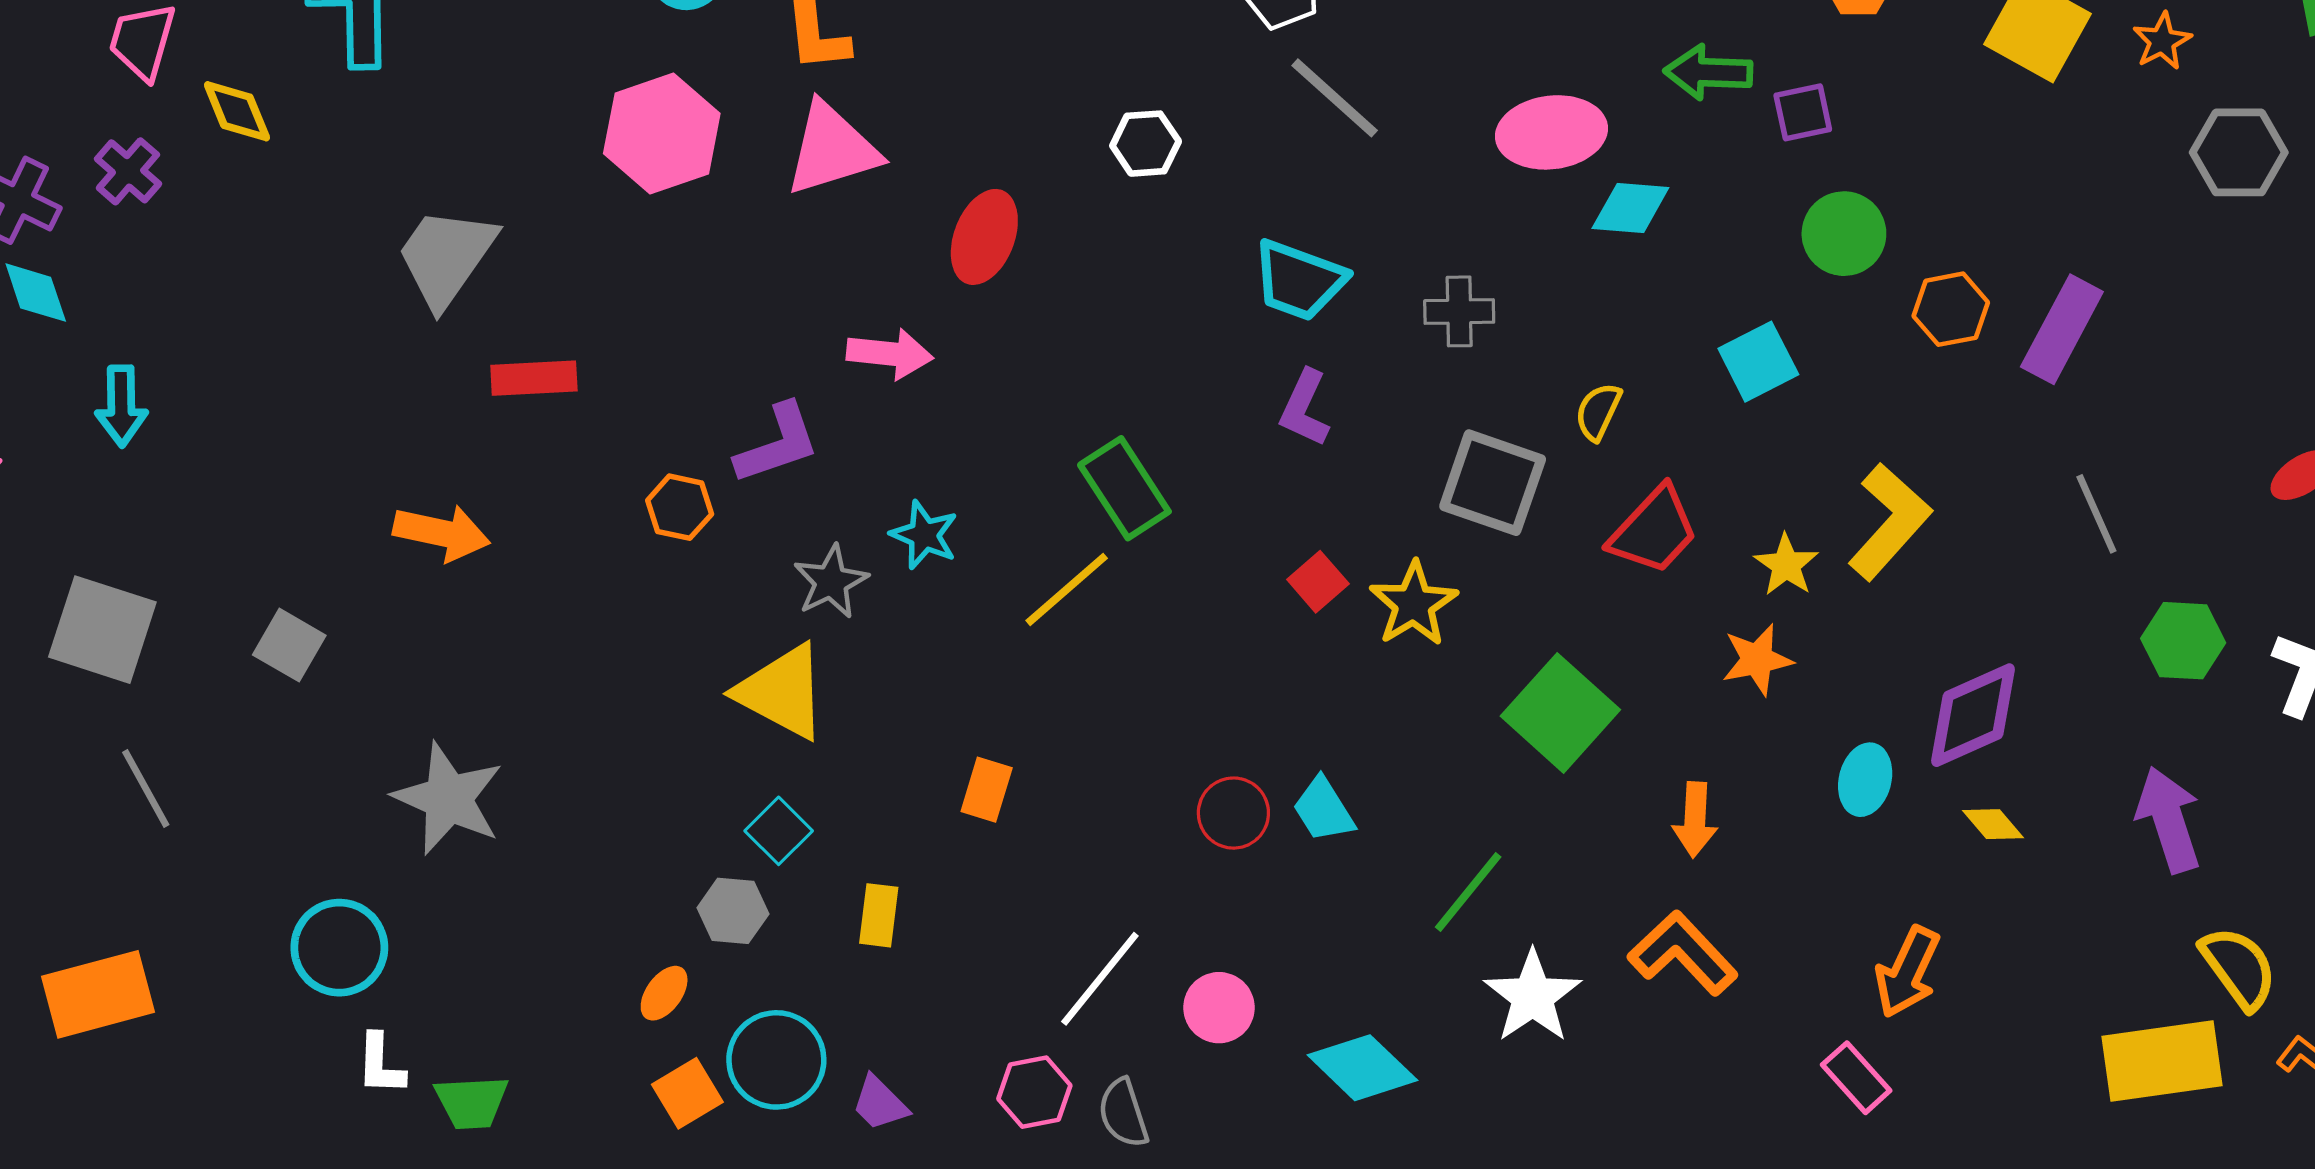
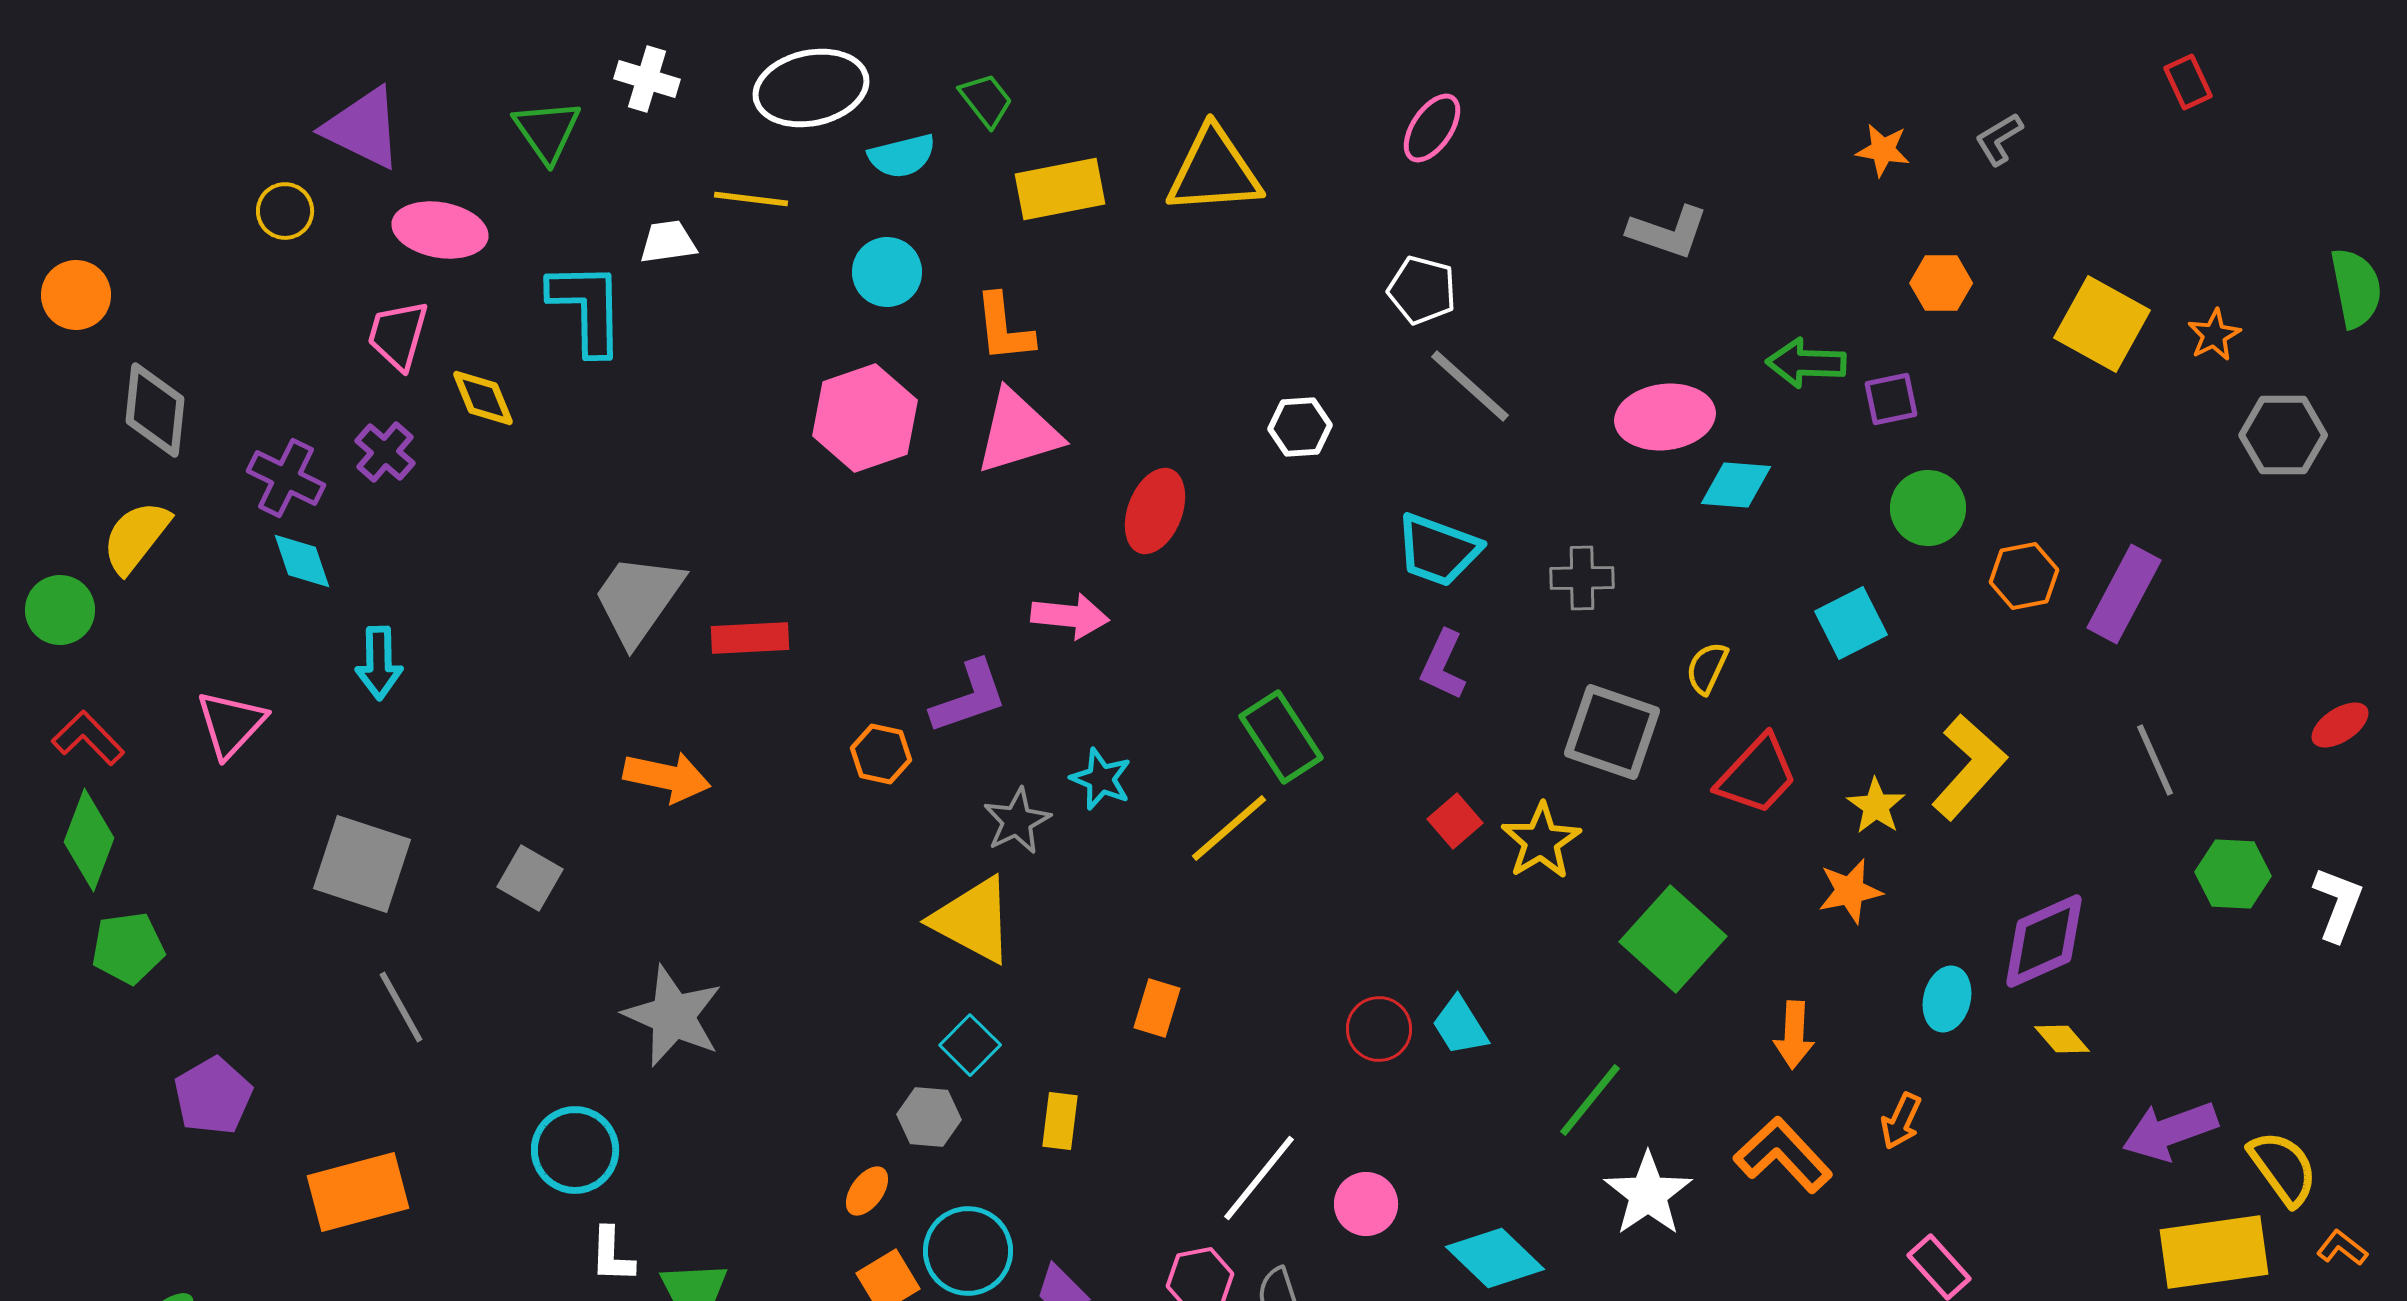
gray trapezoid: (446, 257) -> (638, 599), moved
purple arrow: (2169, 820) -> (2170, 1131), moved, turned -92
orange arrow: (1907, 972) -> (1901, 1121), moved, size x0.7

